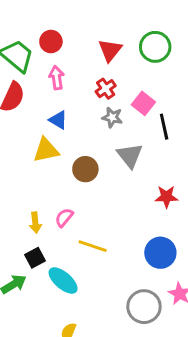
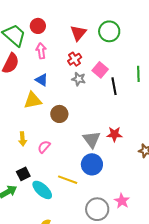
gray triangle: (130, 156) -> (92, 139), moved
yellow arrow: (35, 223) -> (23, 139), moved
yellow line: (93, 246) -> (68, 180), moved
blue circle: (160, 253) -> (92, 164), moved

